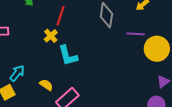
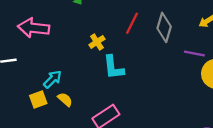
red line: (60, 16) -> (132, 23), moved
yellow semicircle: (46, 85) -> (65, 99), moved

